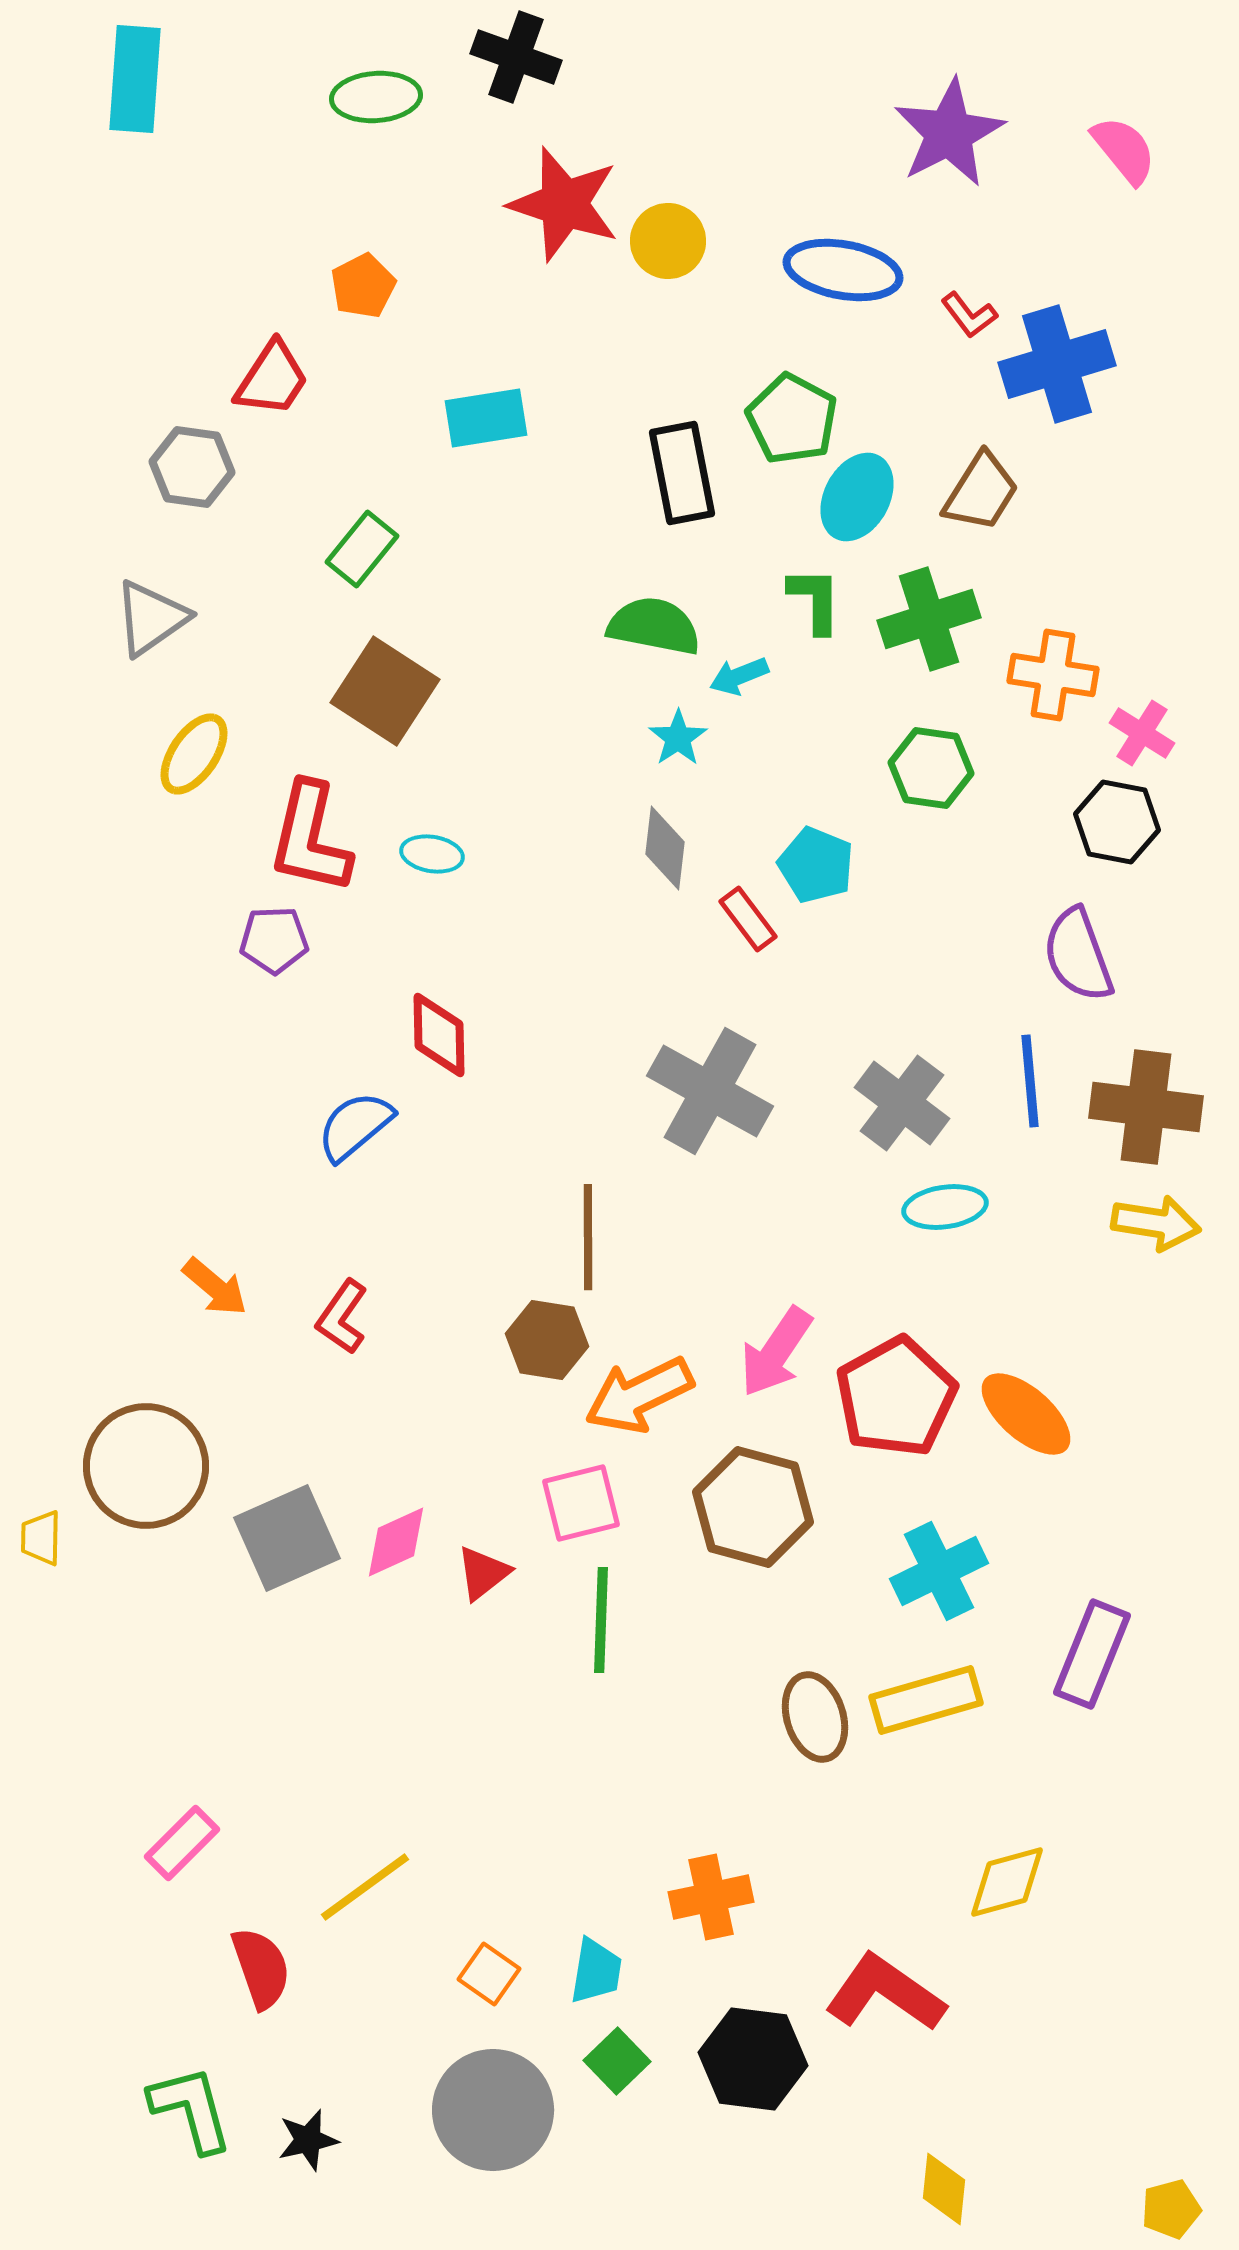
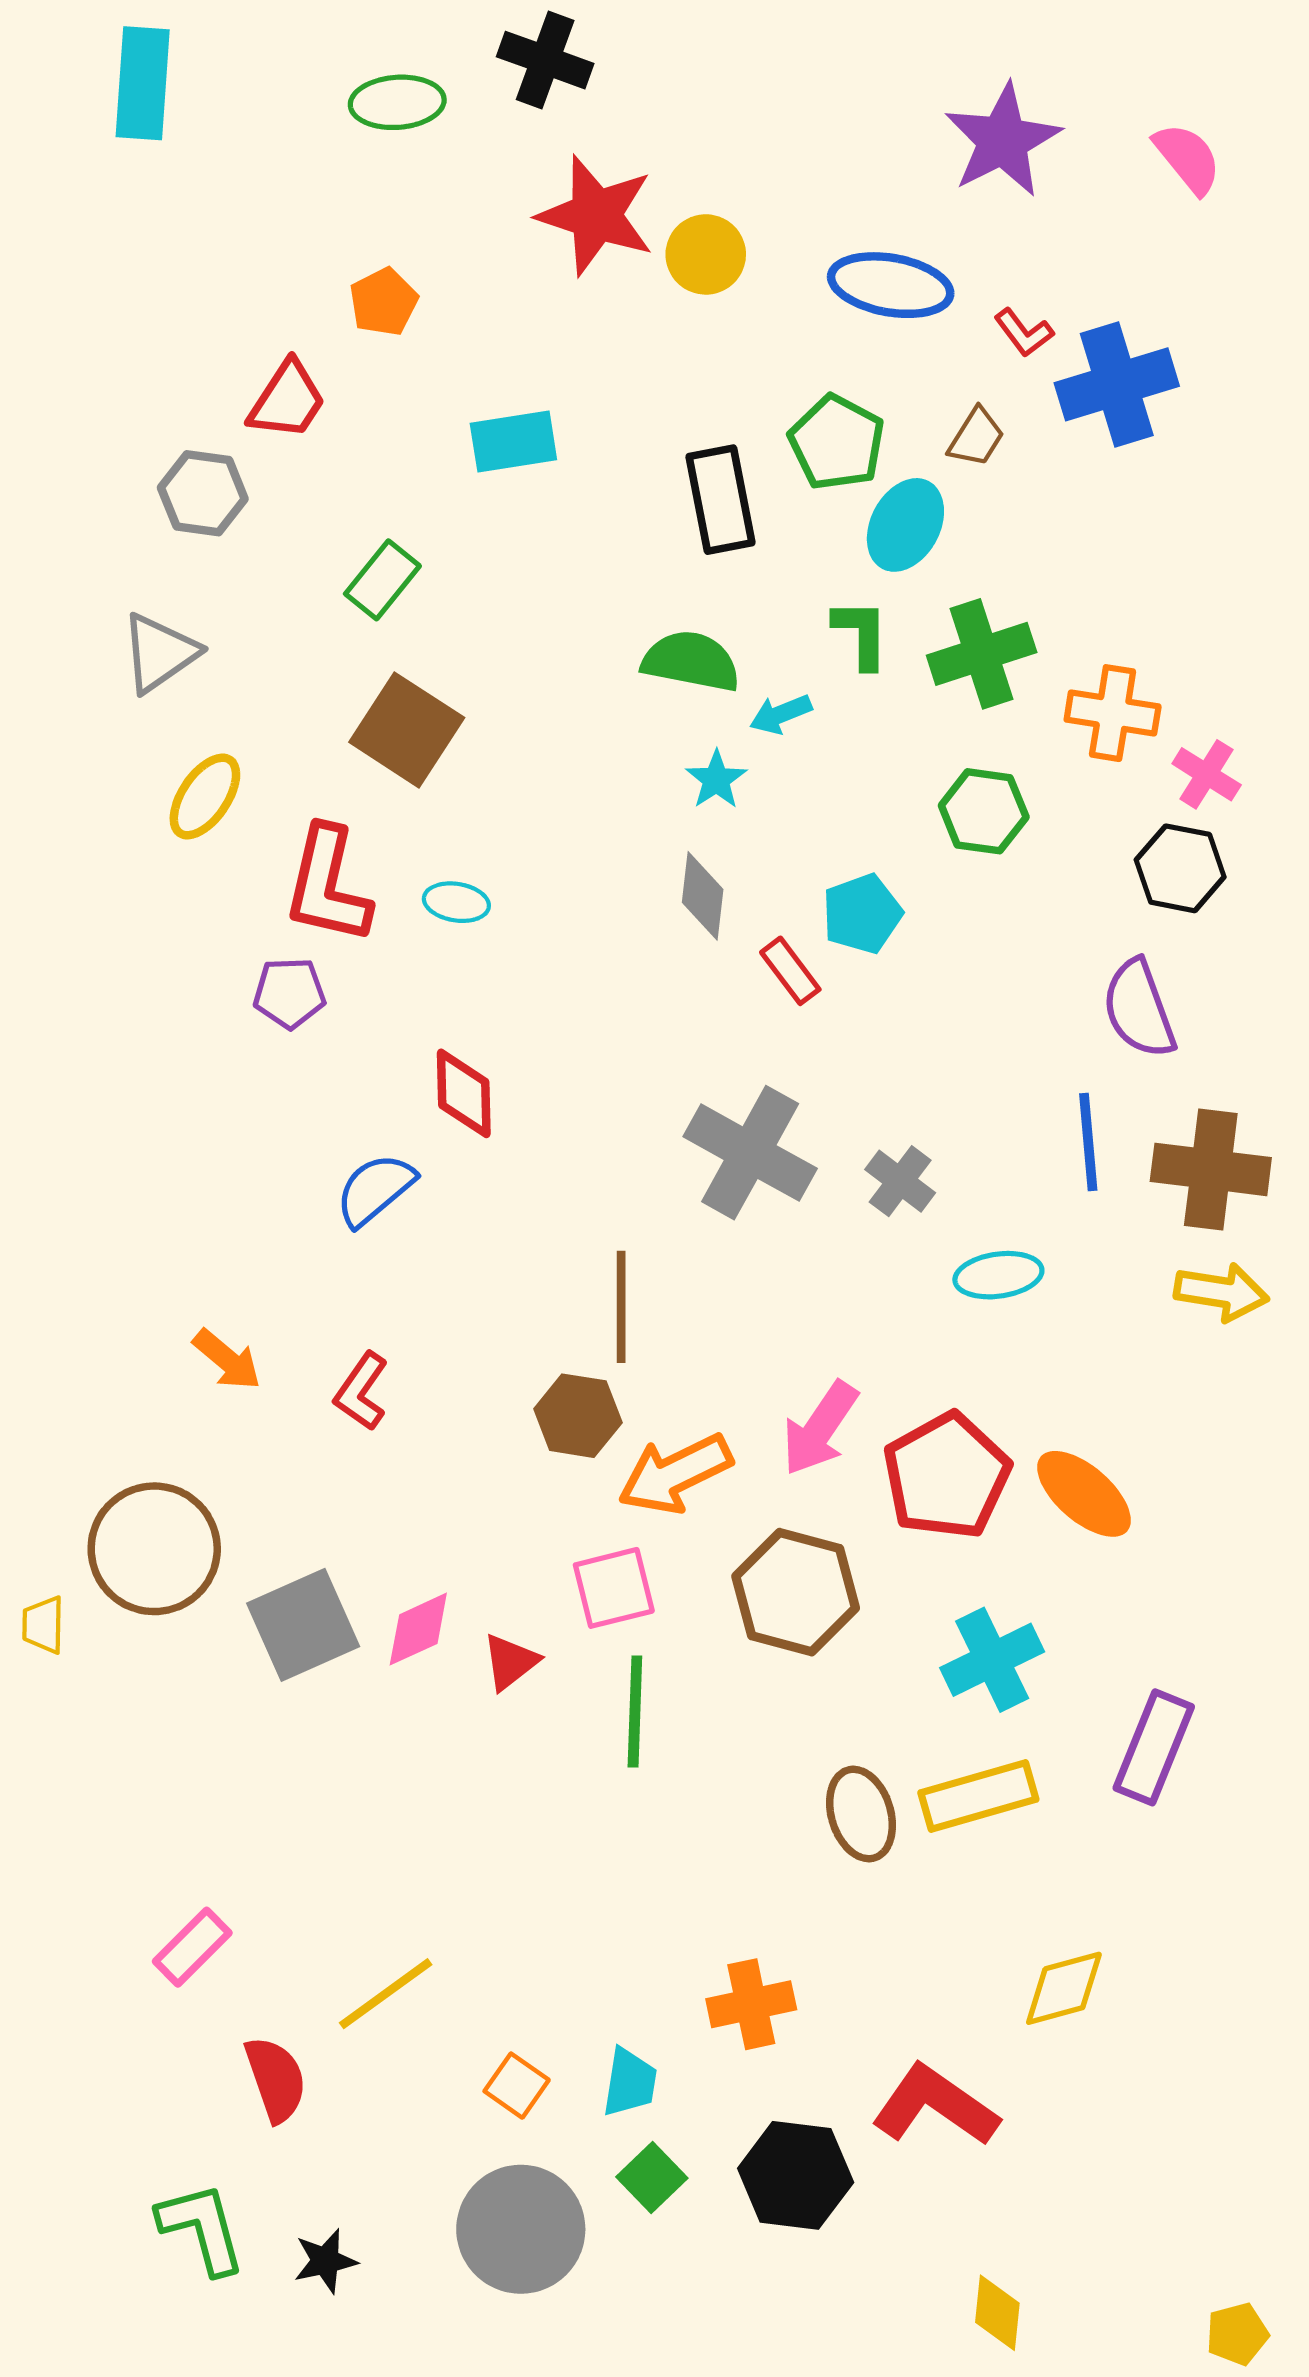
brown trapezoid: (981, 492) -> (976, 437), moved, size x0.7
cyan pentagon: (816, 865) -> (862, 914), turned 30
gray cross: (902, 1103) -> (900, 1181), moved, size x0.7

